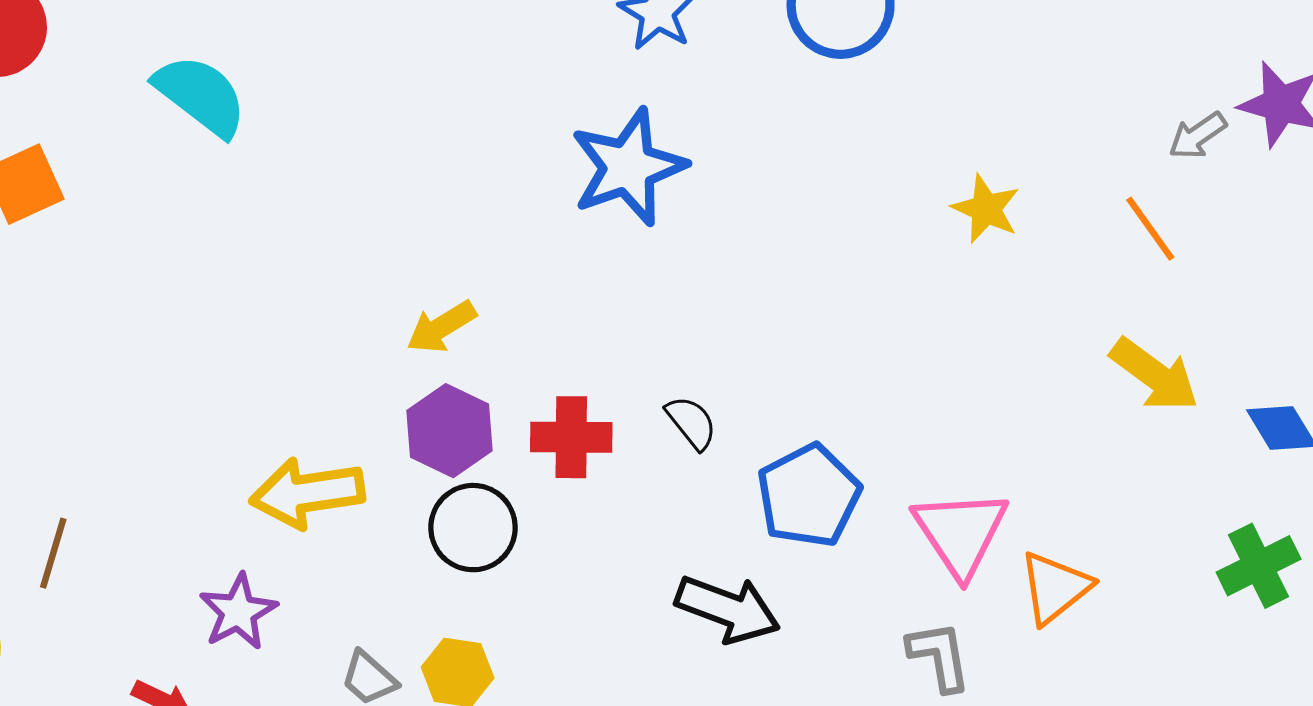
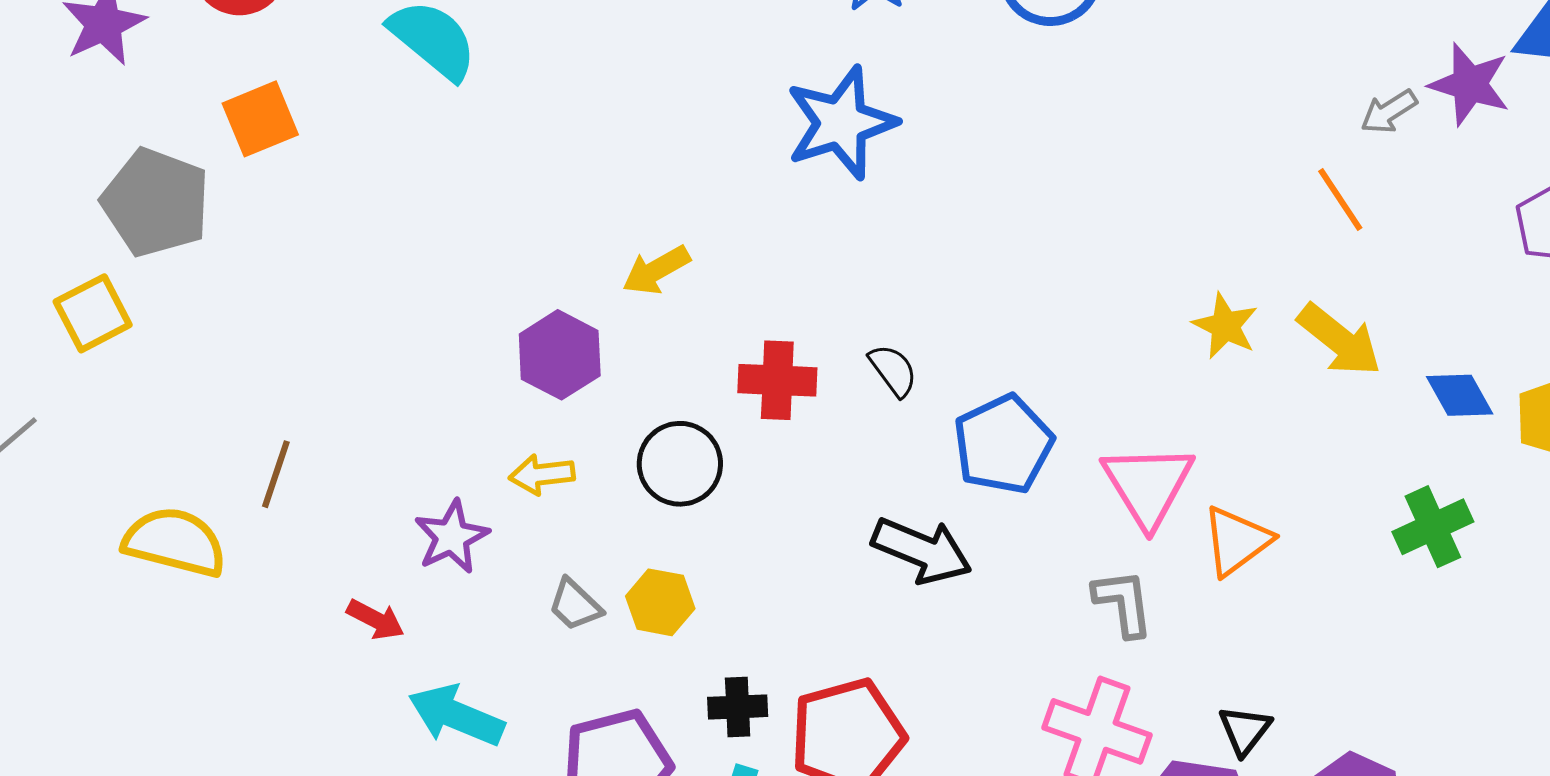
yellow star: (986, 209) -> (1225, 326), moved
purple hexagon: (450, 431) -> (560, 355), moved
yellow arrow: (307, 493) -> (542, 474), moved, size x0.6

